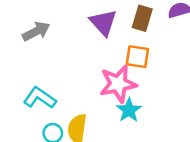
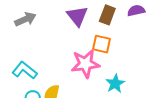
cyan star: (129, 110) -> (115, 84), moved

